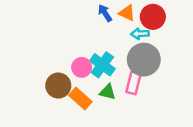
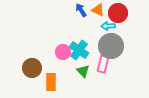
brown circle: (58, 86) -> (32, 68), moved
green triangle: (108, 92) -> (83, 71), turned 32
orange rectangle: (80, 98) -> (51, 82), moved, turned 48

